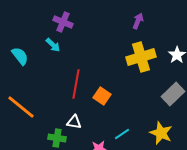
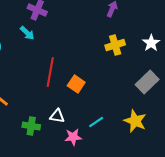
yellow cross: (141, 57) -> (115, 45), size x0.7
white triangle: (74, 122) -> (57, 116), moved

